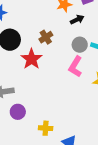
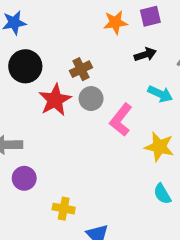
black arrow: (77, 20) -> (145, 54), moved
gray circle: (80, 45) -> (91, 99), moved

